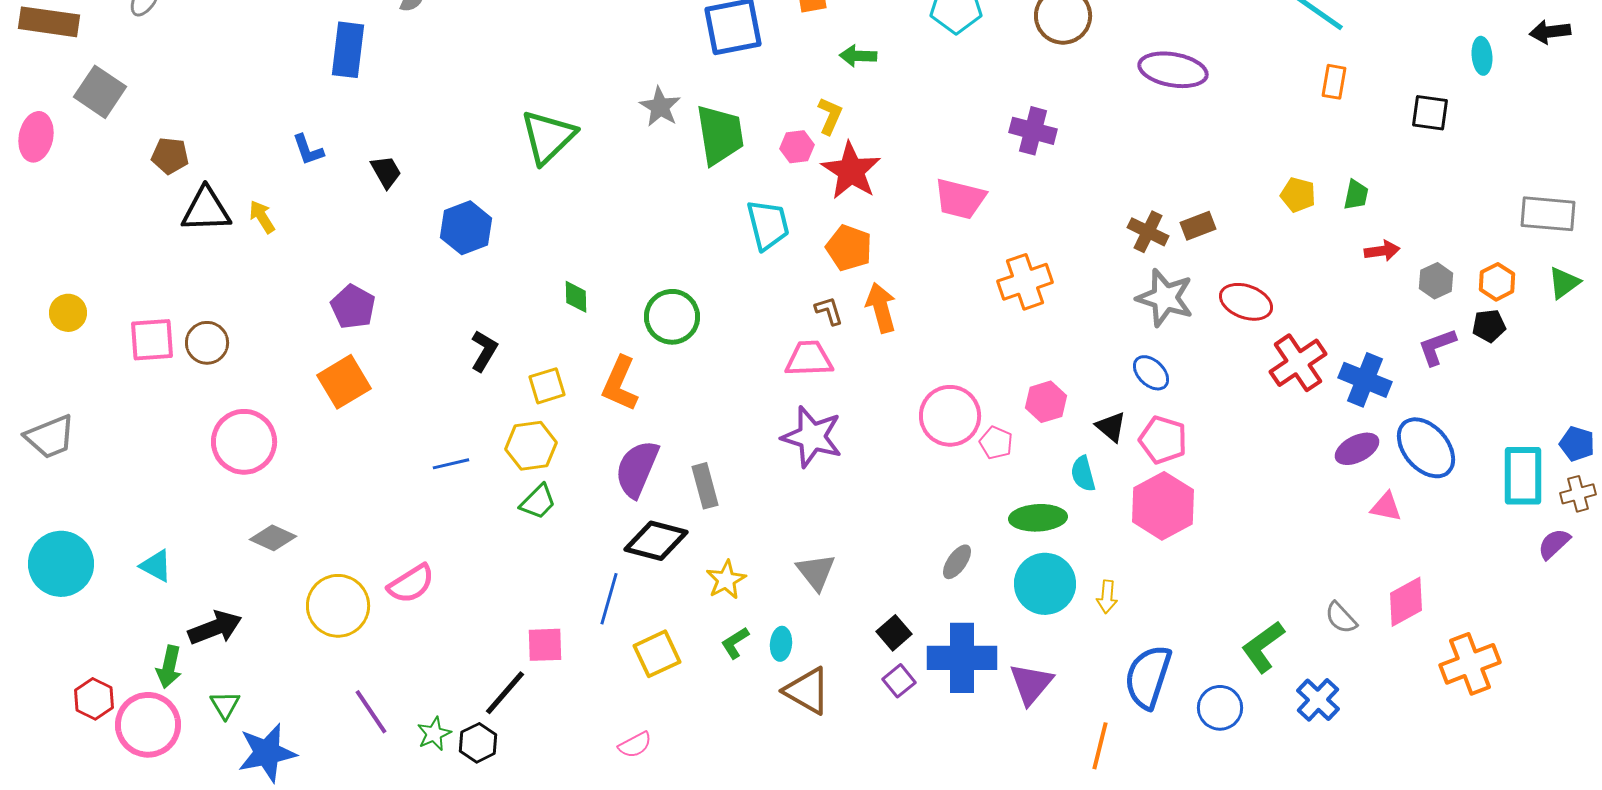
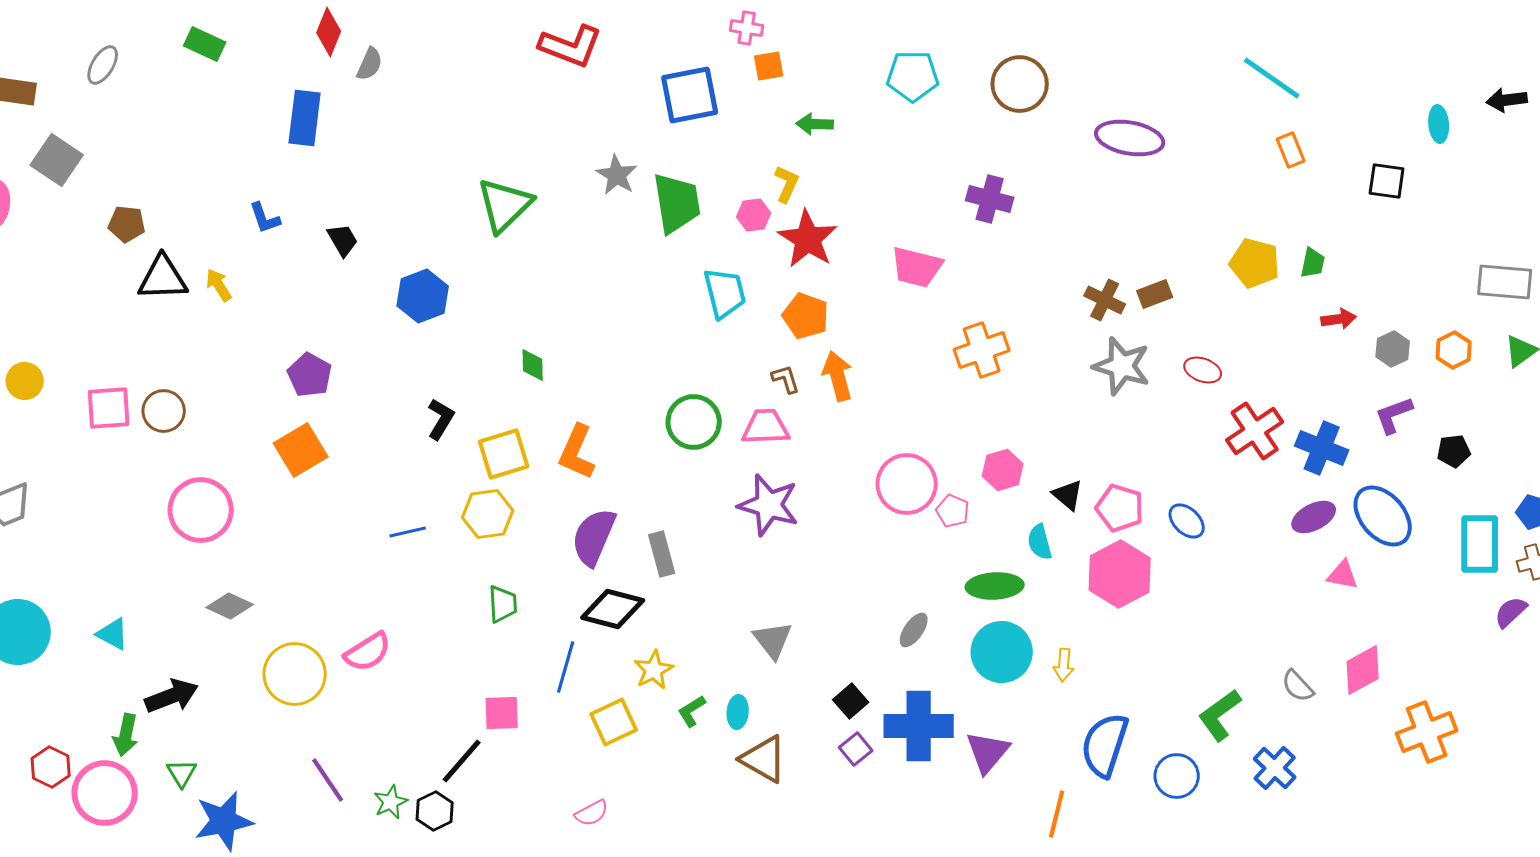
orange rectangle: (1334, 82) -> (1291, 150), turned -32
yellow pentagon: (1298, 195) -> (1255, 263), size x1.4
red ellipse: (1246, 302) -> (1203, 370), size x0.7
green circle: (672, 317) -> (694, 422), moved
black pentagon: (1489, 326) -> (1454, 451), moved
blue ellipse: (1151, 373) -> (1187, 521), moved
yellow square: (547, 386) -> (504, 454), size x1.4
green trapezoid: (538, 502) -> (503, 604), moved, turned -48
yellow star: (726, 580) -> (654, 670), moved

